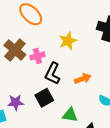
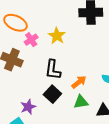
pink cross: (37, 56) -> (31, 40), moved
orange arrow: (83, 79) -> (79, 82), moved

